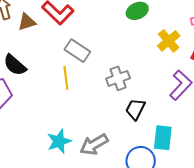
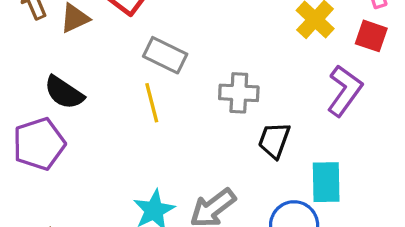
gray cross: (118, 78) -> (239, 93), turned 30

